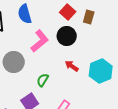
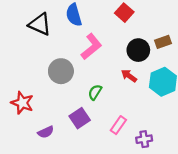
brown rectangle: (89, 17) -> (163, 42), moved, turned 56
black circle: (67, 36) -> (138, 50), moved

